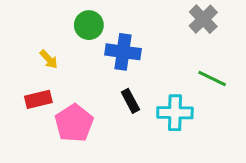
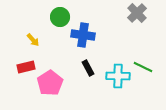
green line: (212, 79) -> (143, 67), moved

